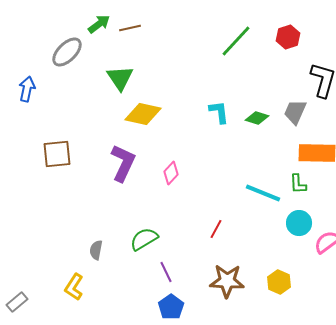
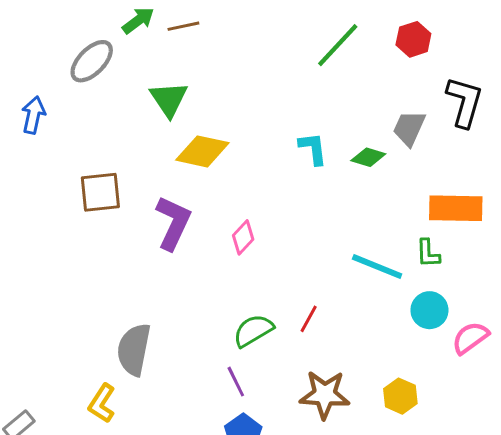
gray trapezoid: (295, 112) -> (409, 128), moved
brown square: (57, 154) -> (100, 192), moved
green semicircle: (144, 239) -> (253, 331), moved
gray semicircle: (96, 250) -> (134, 349), size x1.8

